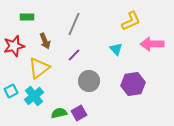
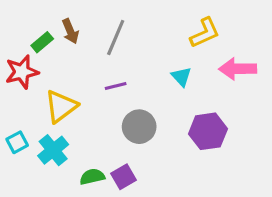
green rectangle: (27, 17) -> (42, 42), moved, turned -40
brown arrow: (45, 41) -> (70, 31), moved
purple line: (74, 55) -> (116, 86), turned 32

